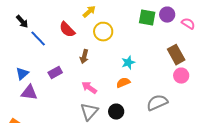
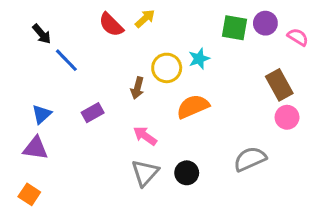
red semicircle: (67, 30) -> (111, 25), moved
yellow circle: (103, 32) -> (167, 68), moved
cyan star: (128, 63) -> (199, 59), moved
orange semicircle: (123, 83) -> (193, 106), moved, size x1.5
purple triangle: (29, 93) -> (35, 148), moved

